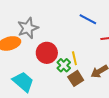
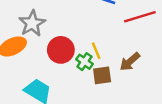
brown square: (76, 78) -> (102, 75), turned 35

